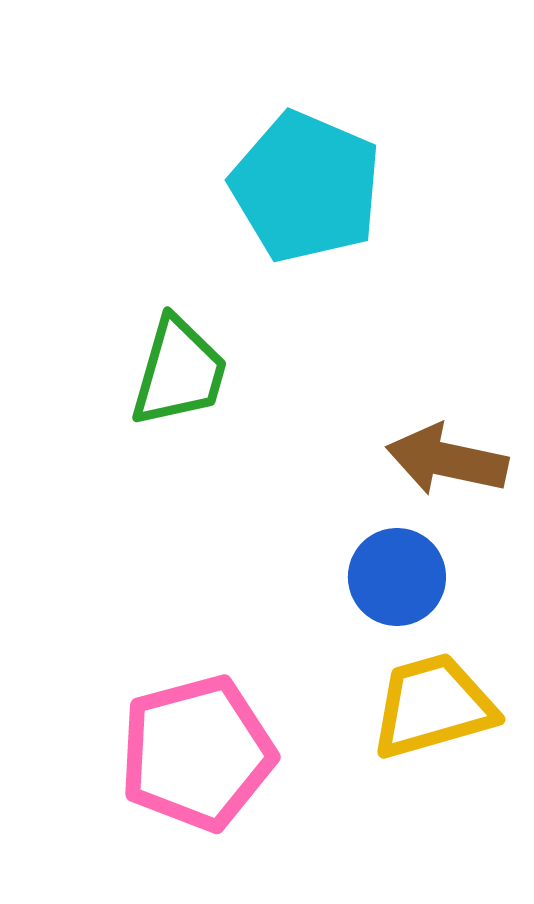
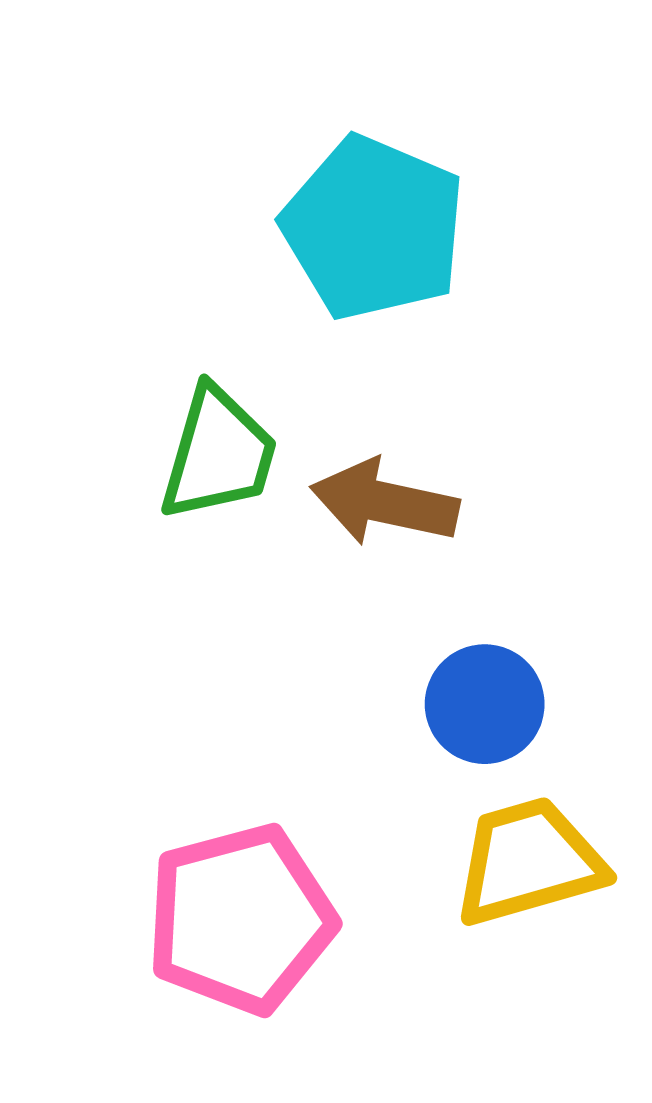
brown arrow: (447, 460) -> (385, 503), moved

